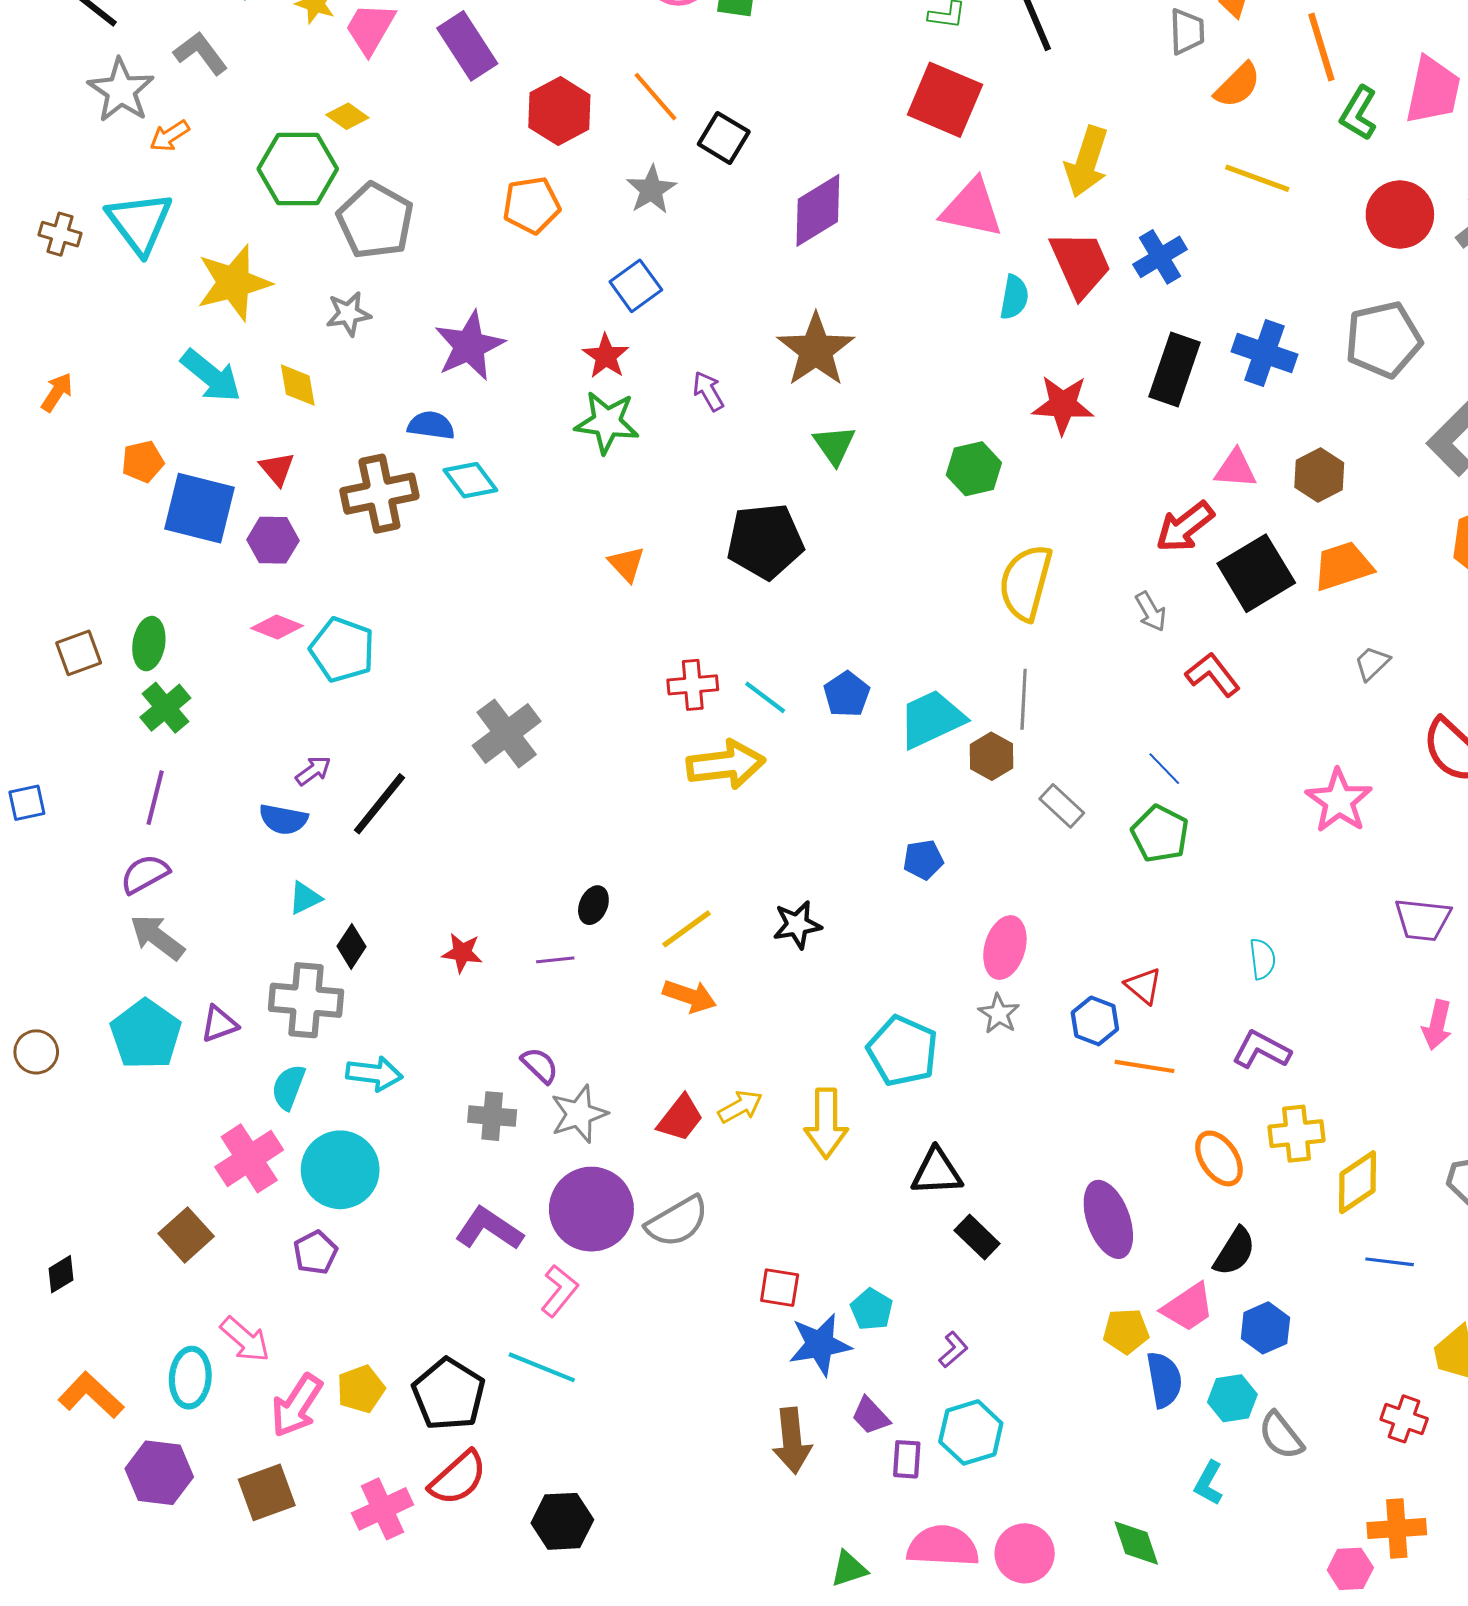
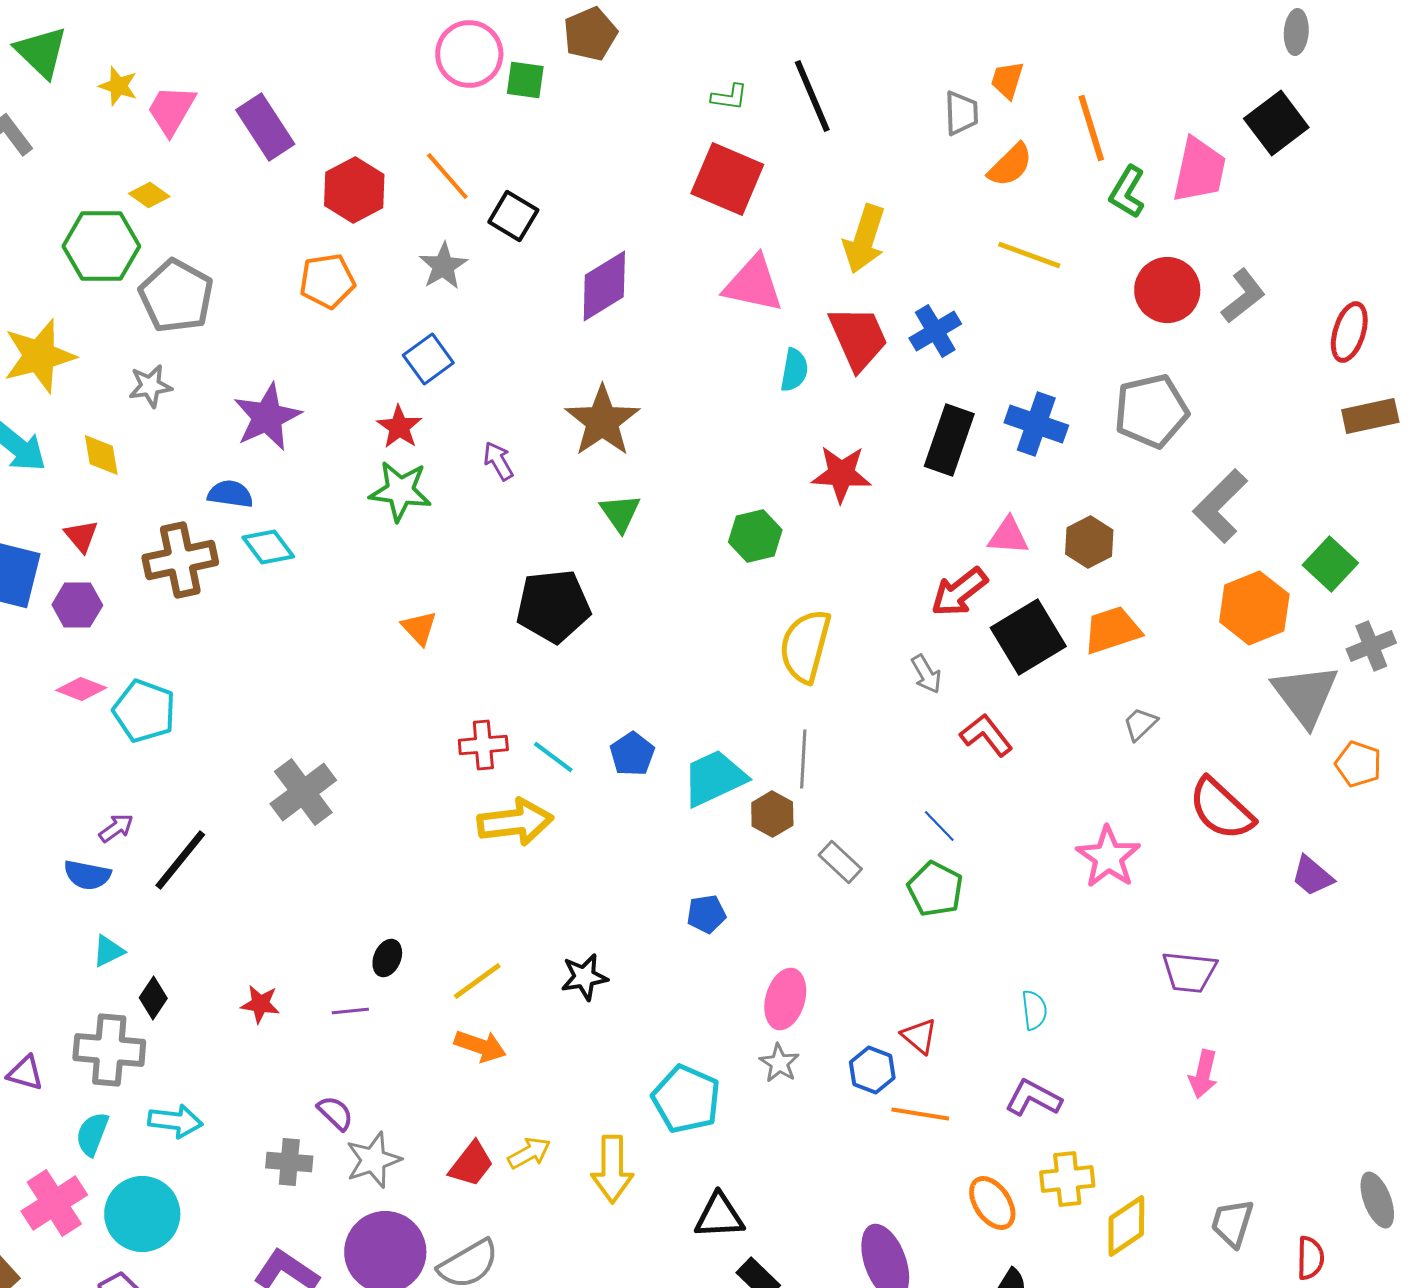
purple triangle: (219, 1024) -> (25, 1073), turned 36

